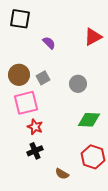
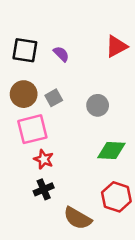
black square: (20, 19) -> (25, 50), moved
brown semicircle: (62, 174) -> (78, 218), size x1.6

